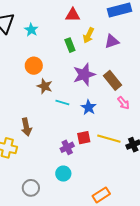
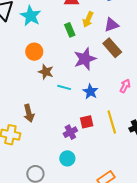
cyan star: (31, 30) -> (31, 16), size x1.5
brown rectangle: (112, 80) -> (112, 48), moved
pink arrow: (123, 103) -> (125, 86), turned -112
yellow line: (109, 139) -> (112, 122), turned 60

